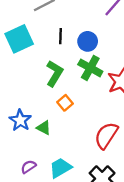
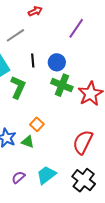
green L-shape: (54, 73) -> (18, 87), moved
orange square: (65, 103) -> (37, 124), moved

